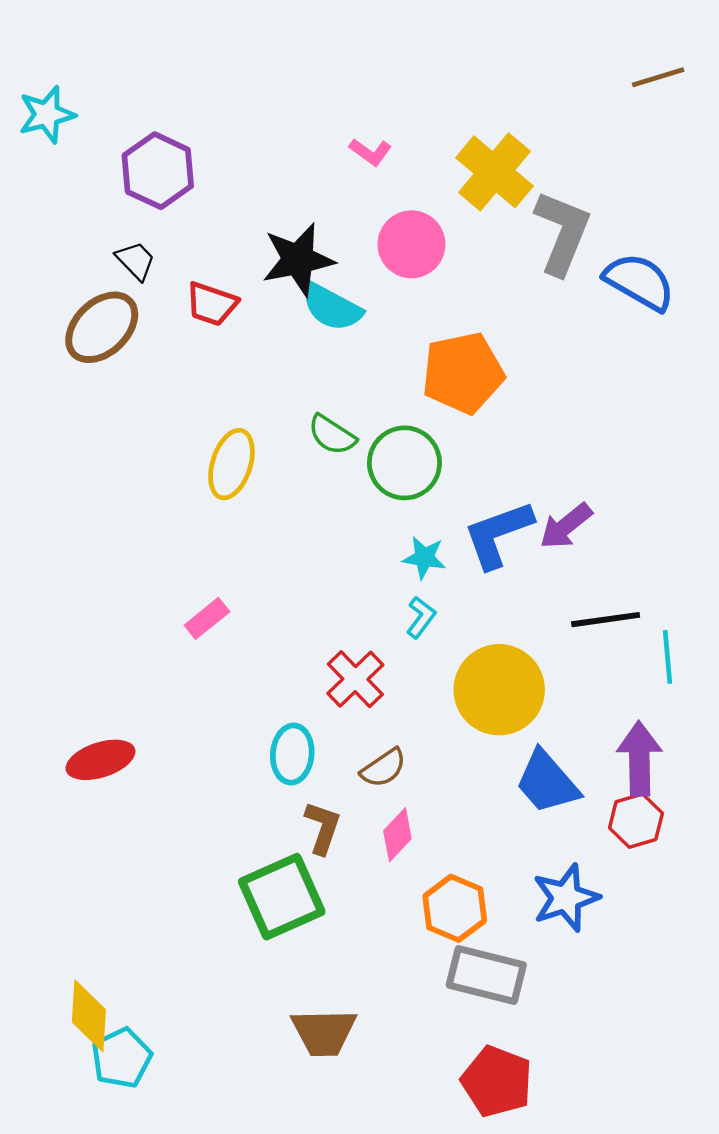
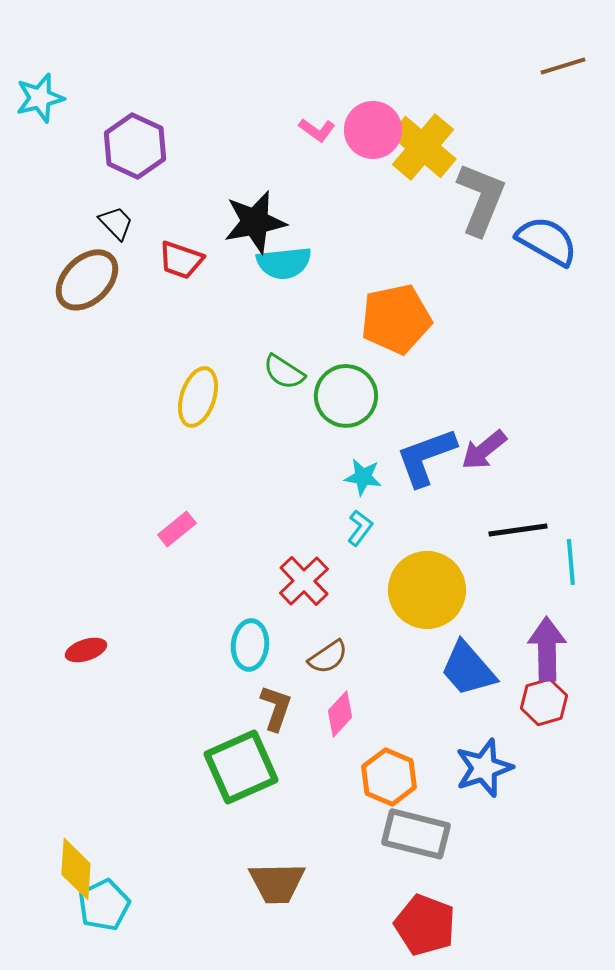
pink circle: (411, 244) -> (373, 130), moved
cyan semicircle: (332, 307) -> (284, 263), turned -34
red ellipse: (101, 760) -> (86, 650), size x0.7

